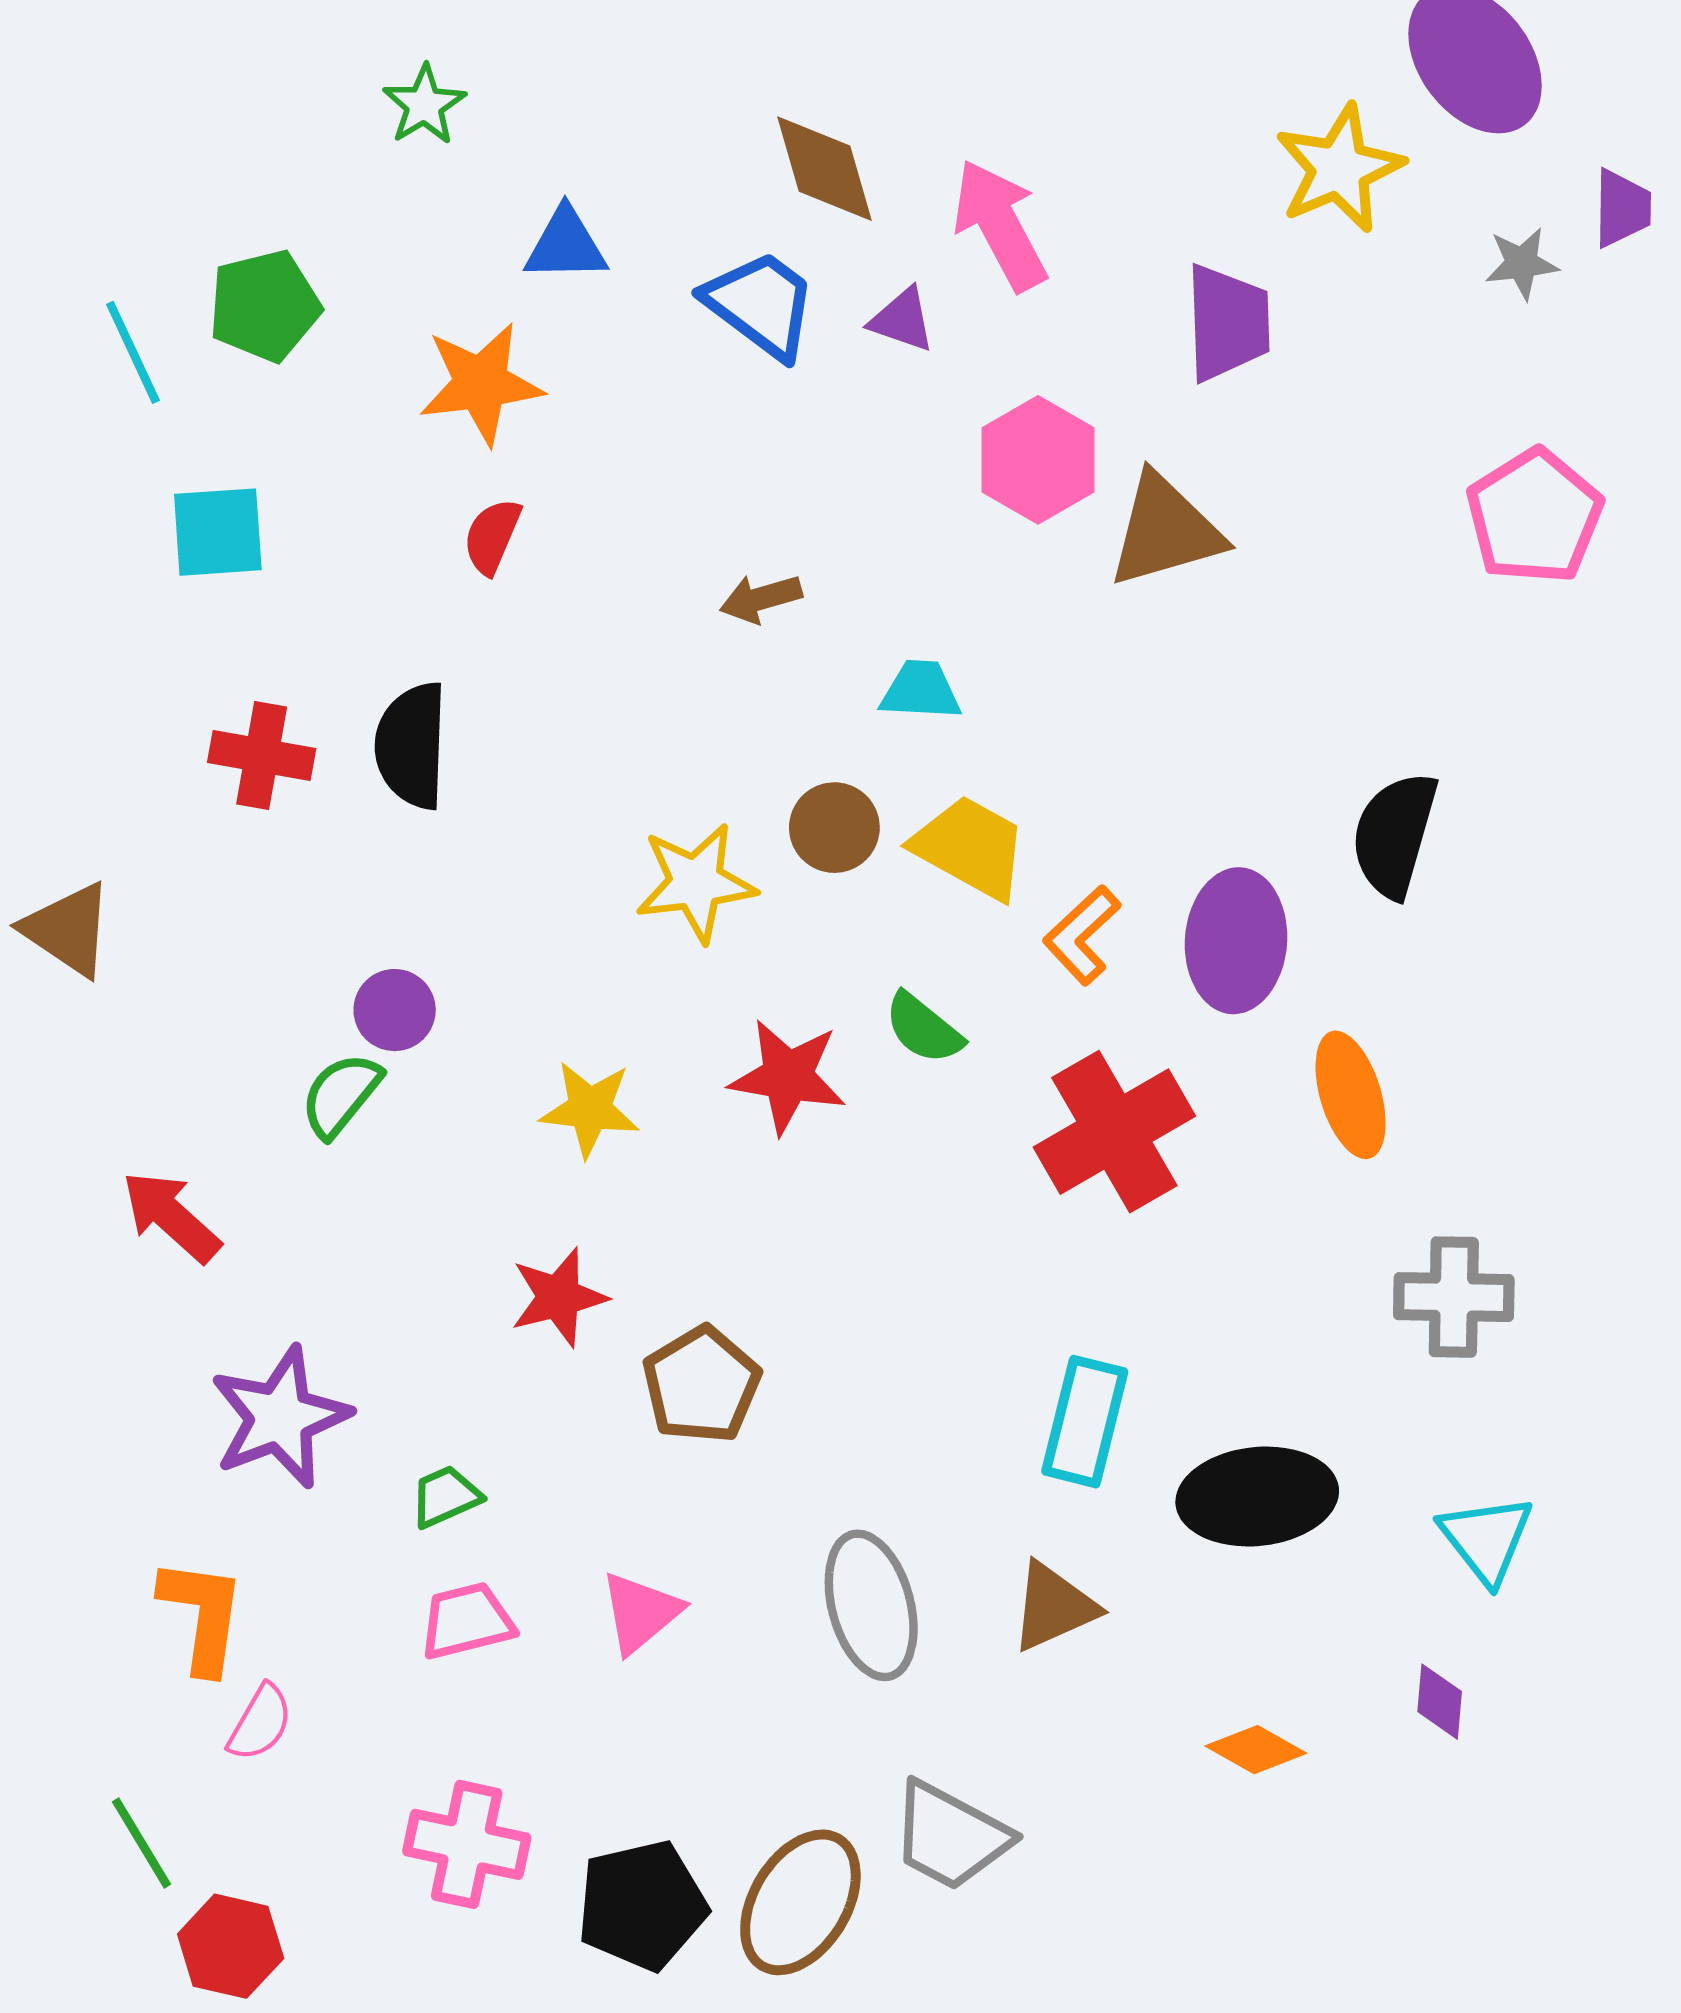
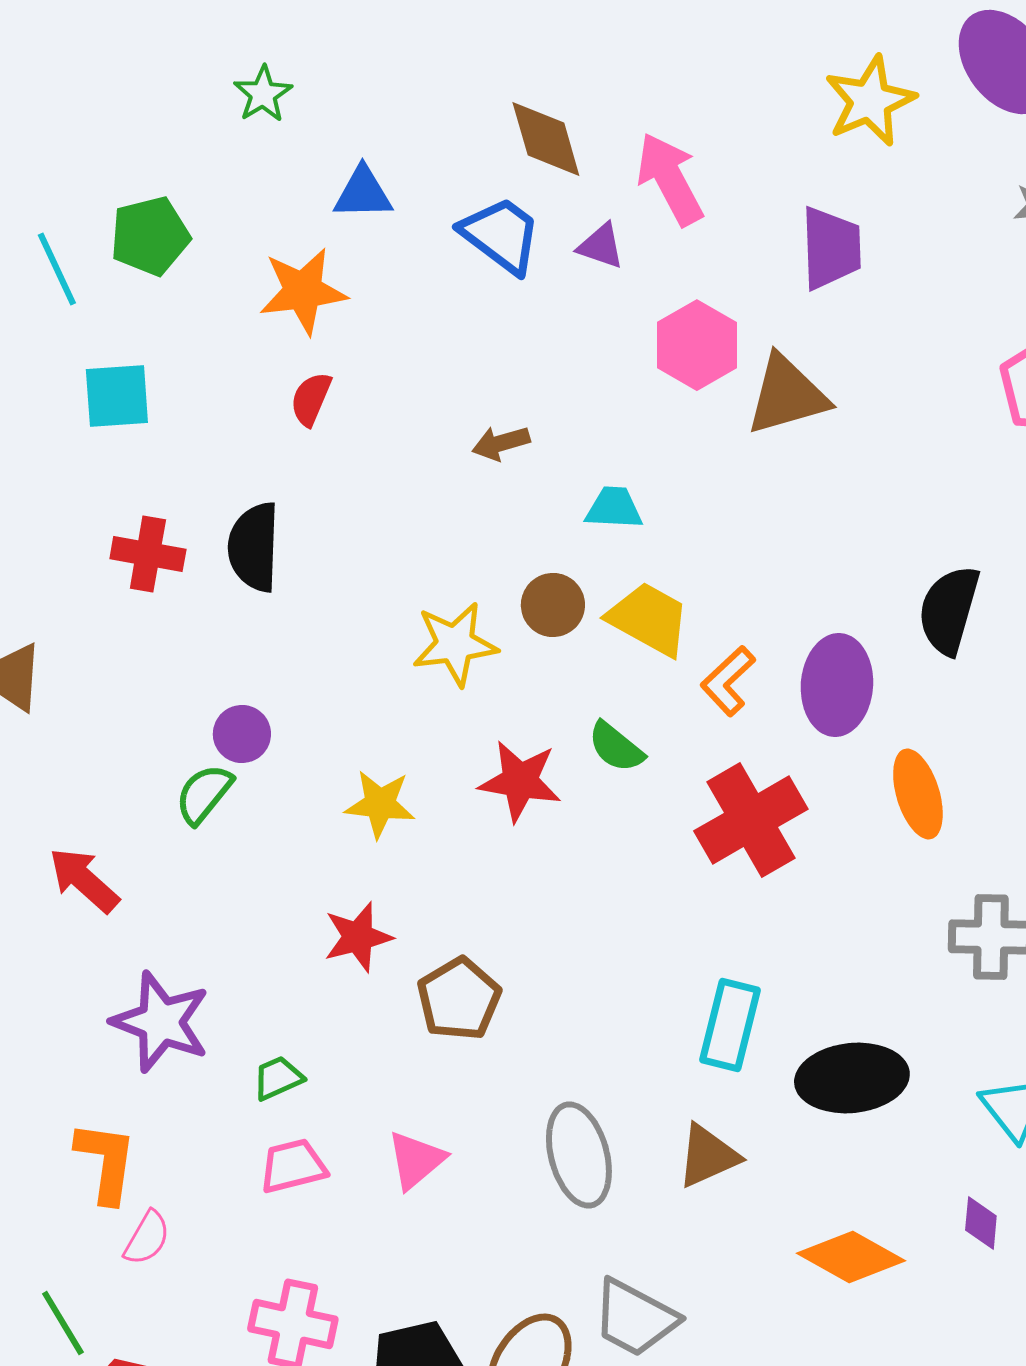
yellow star: (1339, 169) -> (870, 101), moved
purple star: (280, 1417) -> (161, 1022), turned -30
orange diamond: (1256, 1750) -> (851, 1257), size x1.5

